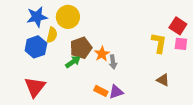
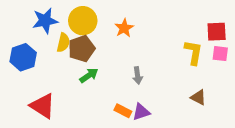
red square: (178, 26) -> (217, 32), turned -36
blue hexagon: (36, 47) -> (23, 57), moved
brown pentagon: (81, 48) -> (82, 49), moved
orange star: (102, 54) -> (124, 28), moved
red triangle: (35, 87) -> (43, 106), turned -35

